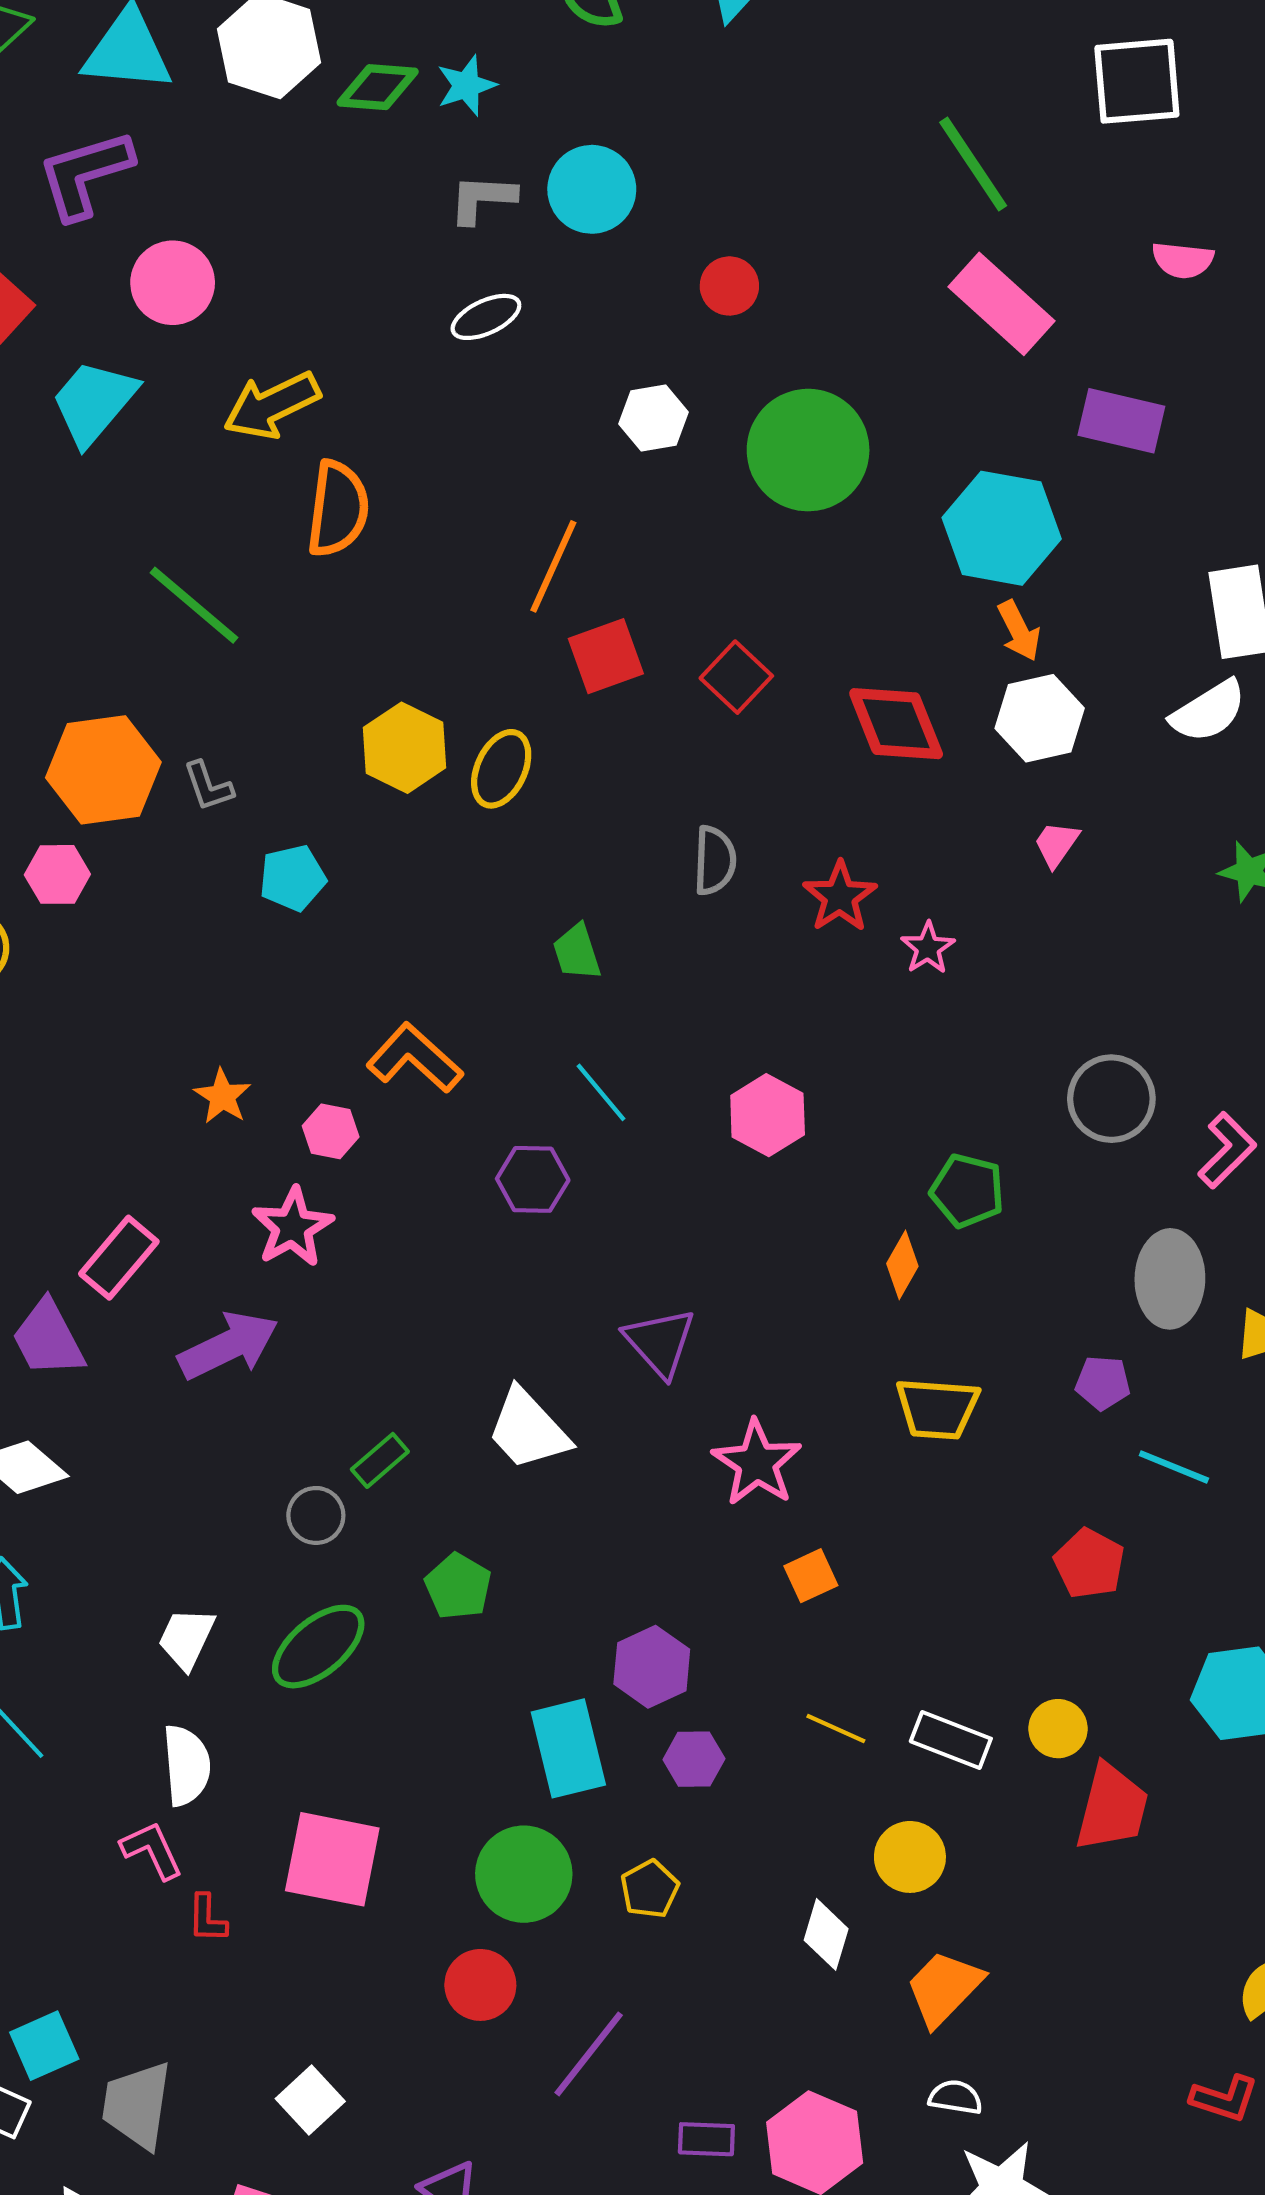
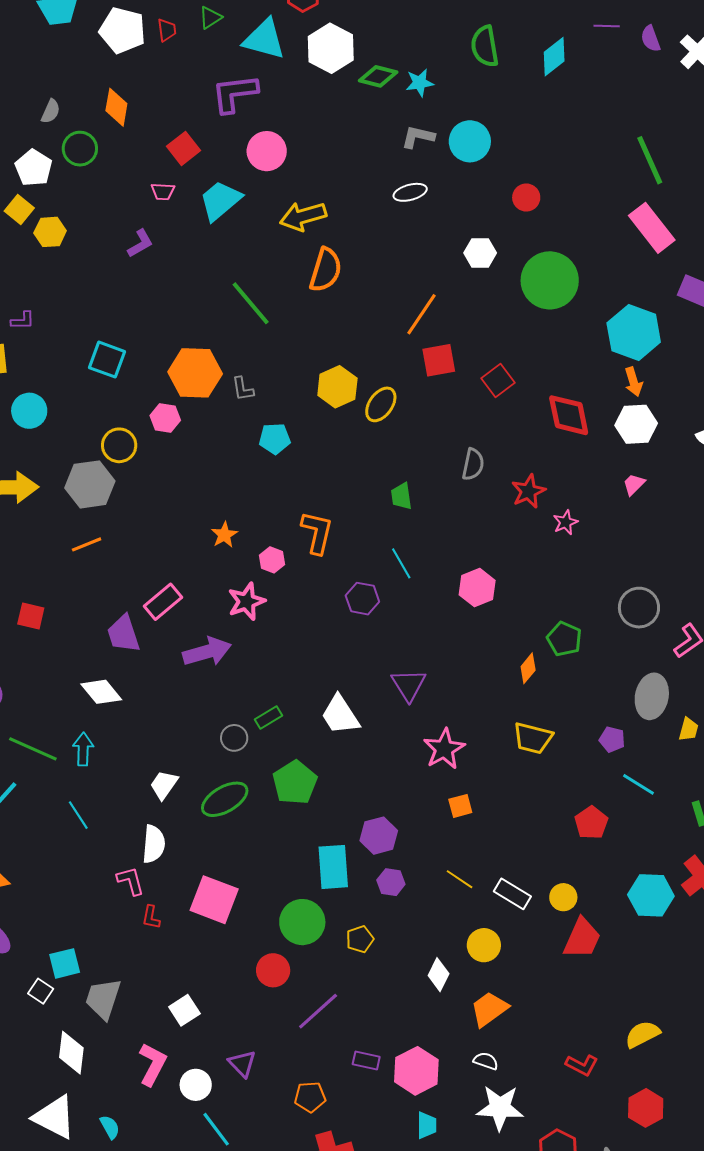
orange L-shape: (415, 1058) -> (317, 532), turned 51
green pentagon: (458, 1586) -> (295, 783), size x1.4
red L-shape: (1224, 2098) -> (582, 1065), moved

